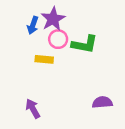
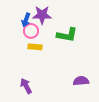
purple star: (53, 19) -> (42, 15), turned 30
pink circle: (58, 39) -> (31, 31), moved

